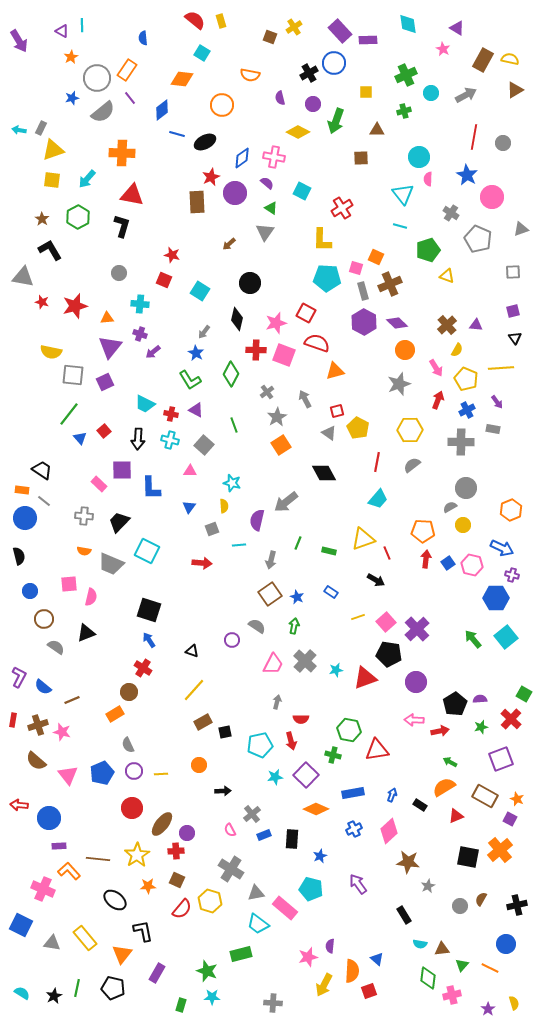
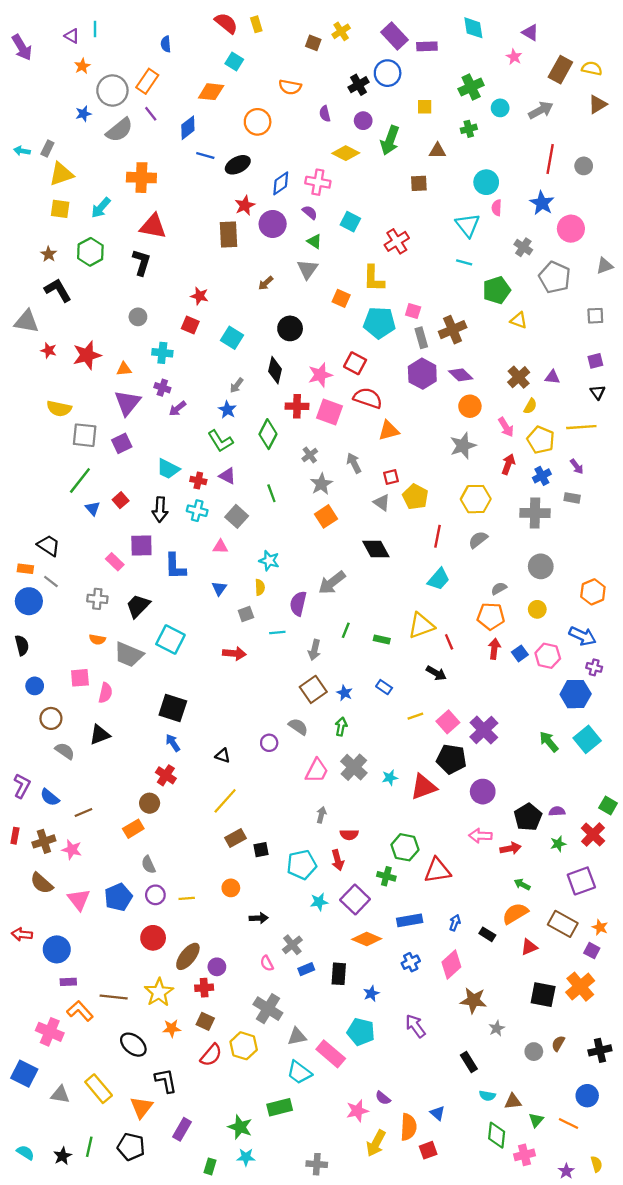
orange square: (376, 257) -> (341, 298), moved
gray semicircle: (450, 507) -> (499, 588), moved
purple semicircle: (330, 946) -> (383, 1098), turned -56

